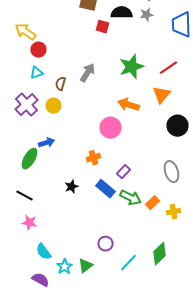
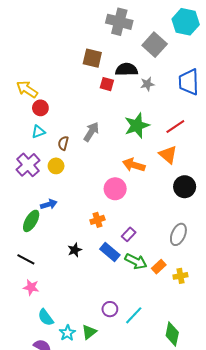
gray star: (146, 15) -> (147, 84), moved
orange triangle: (162, 95) -> (168, 155), turned -30
gray ellipse: (172, 172) -> (178, 234), turned 40
green diamond: (160, 254) -> (172, 334), moved, turned -35
cyan line: (128, 263) -> (134, 315), moved

